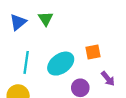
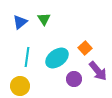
orange square: (93, 52) -> (85, 48), turned -32
purple arrow: (108, 79) -> (98, 71), size x1.5

